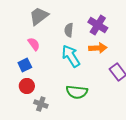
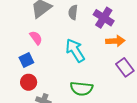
gray semicircle: (69, 30) -> (73, 12), moved
orange arrow: (98, 48) -> (115, 41), moved

